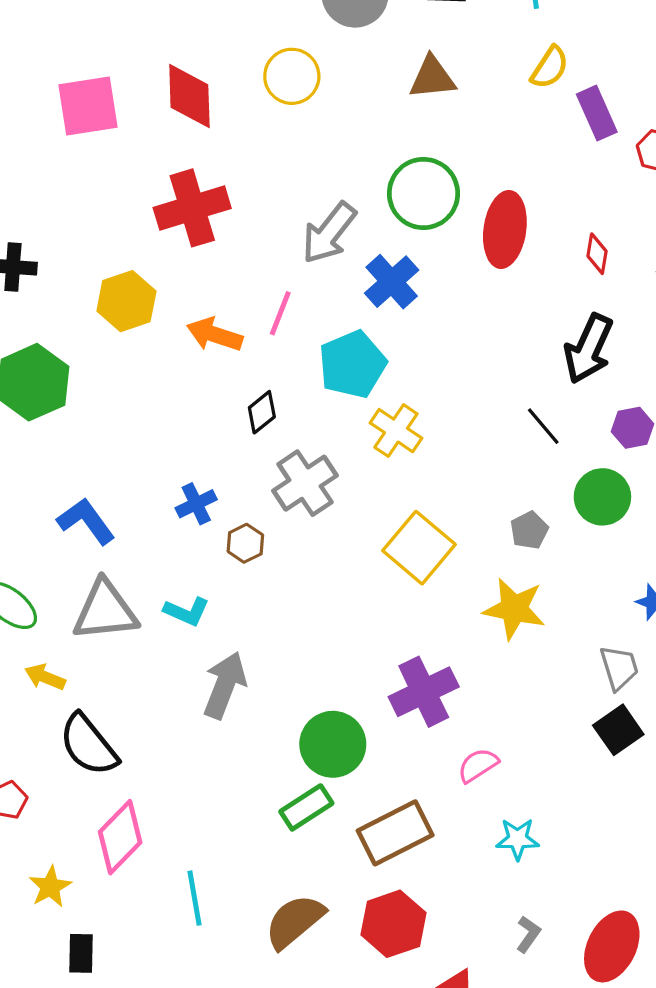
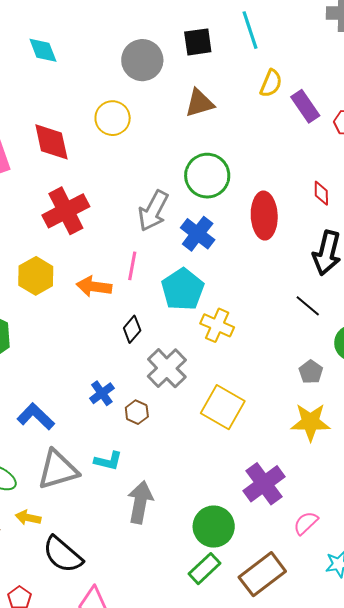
red ellipse: (505, 229) -> (264, 216), moved
yellow square: (419, 548) -> (223, 407), moved

